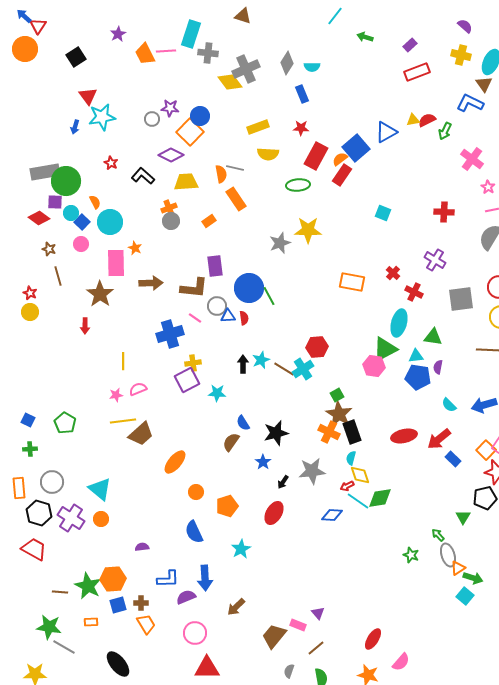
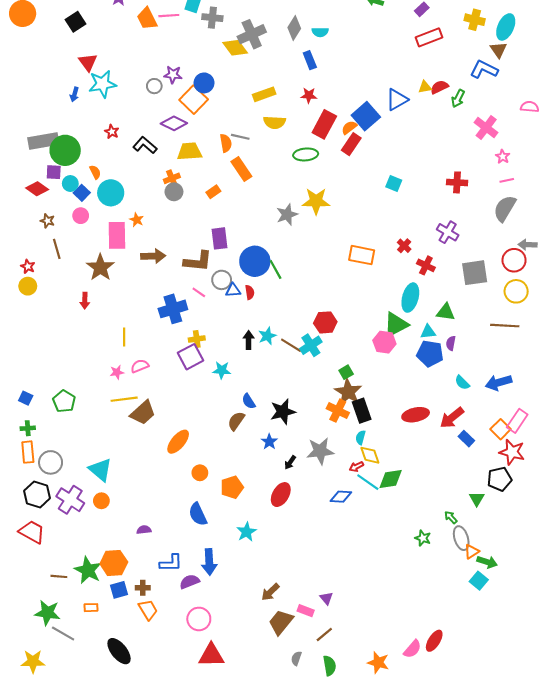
orange rectangle: (19, 488) -> (28, 452), moved
brown arrow: (236, 607) -> (270, 592), moved
red ellipse: (373, 639) -> (434, 641), moved

